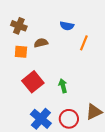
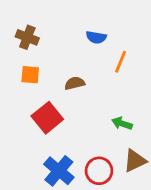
brown semicircle: (41, 43) -> (75, 83), moved
green arrow: (63, 86) -> (122, 123), moved, turned -56

